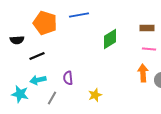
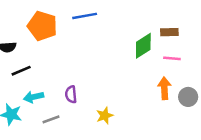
green diamond: (110, 39) -> (143, 46), moved
black line: (37, 56) -> (21, 71), moved
gray line: (52, 98) -> (51, 119), turned 40

